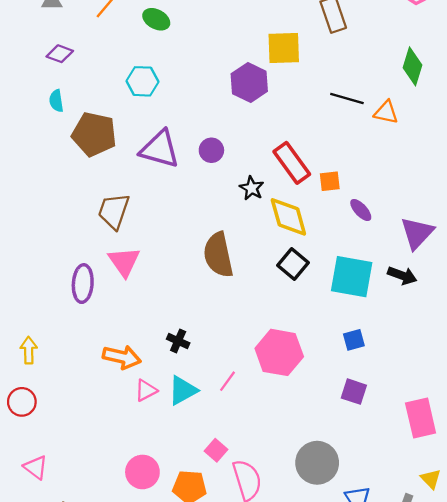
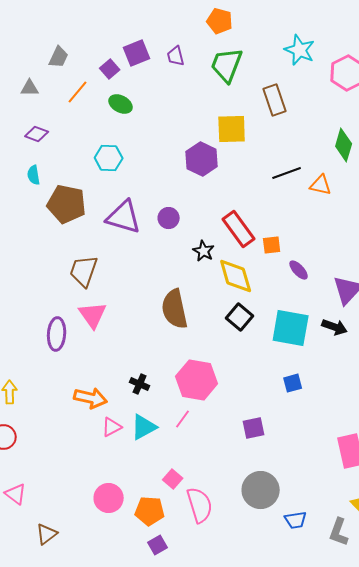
black line: (347, 99) -> (287, 173), turned -36
pink hexagon: (279, 352) -> (197, 380), moved
purple square: (354, 392) -> (254, 428), moved, turned -30

